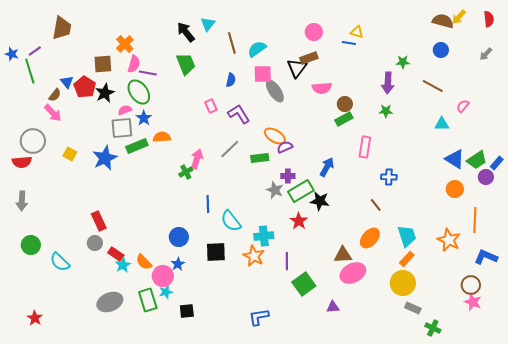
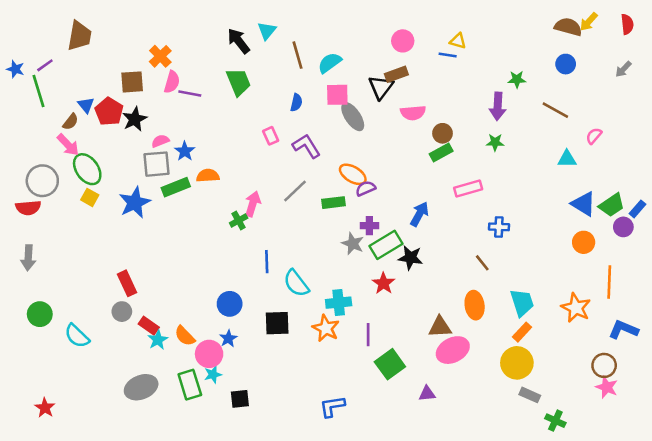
green ellipse: (139, 92) -> (87, 169), moved
pink rectangle: (365, 147) -> (468, 188), turned 65
orange ellipse: (370, 238) -> (475, 305), turned -50

